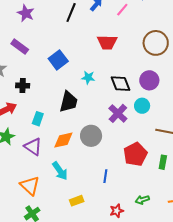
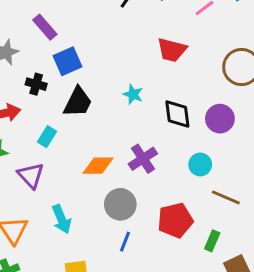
blue square: (58, 60) -> (67, 61), moved
black trapezoid: (69, 102) -> (78, 102), moved
cyan circle: (142, 106) -> (200, 164), moved
purple cross: (118, 113) -> (143, 159), moved
gray circle: (91, 136) -> (120, 204), moved
orange diamond: (63, 140) -> (98, 166), moved

